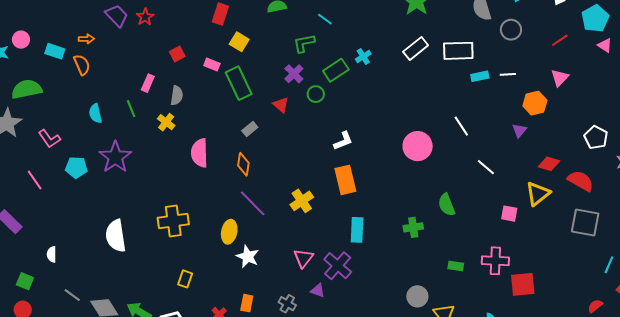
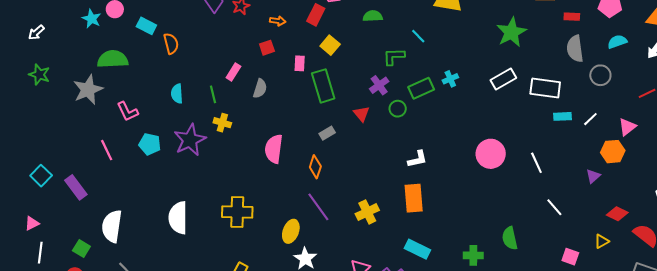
orange arrow: (86, 39) -> (278, 21), moved
pink rectangle: (212, 65) -> (300, 63), turned 63
white line: (508, 74) -> (590, 119), turned -49
pink triangle: (560, 78) -> (627, 127), moved
yellow cross: (166, 122) -> (222, 123), moved, turned -30
pink circle: (418, 146) -> (491, 154), moved
yellow triangle: (538, 194) -> (602, 241), size x0.6
cyan rectangle: (357, 230) -> (417, 249), turned -75
white semicircle: (52, 254) -> (112, 226), size x2.0

